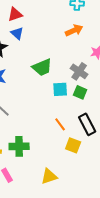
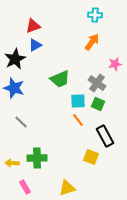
orange arrow: (74, 30) -> (92, 42), turned -30
blue triangle: (17, 33) -> (35, 45), turned 48
orange line: (60, 124) -> (78, 120), moved

